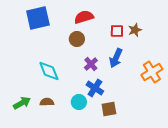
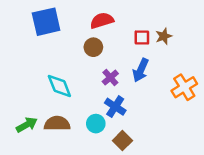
brown semicircle: (47, 102) -> (57, 124), size x1.5
brown square: (109, 109) -> (122, 141), moved, turned -35

